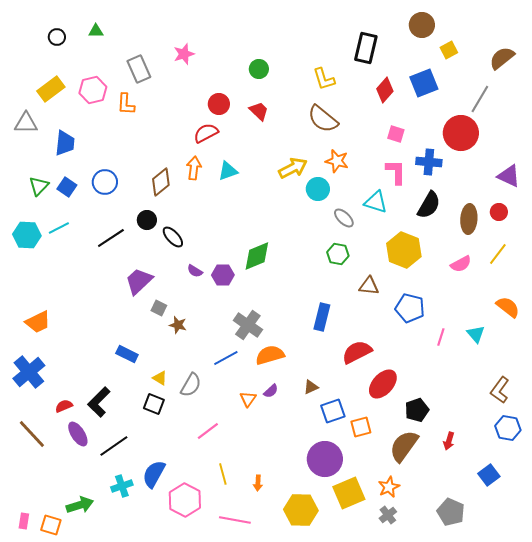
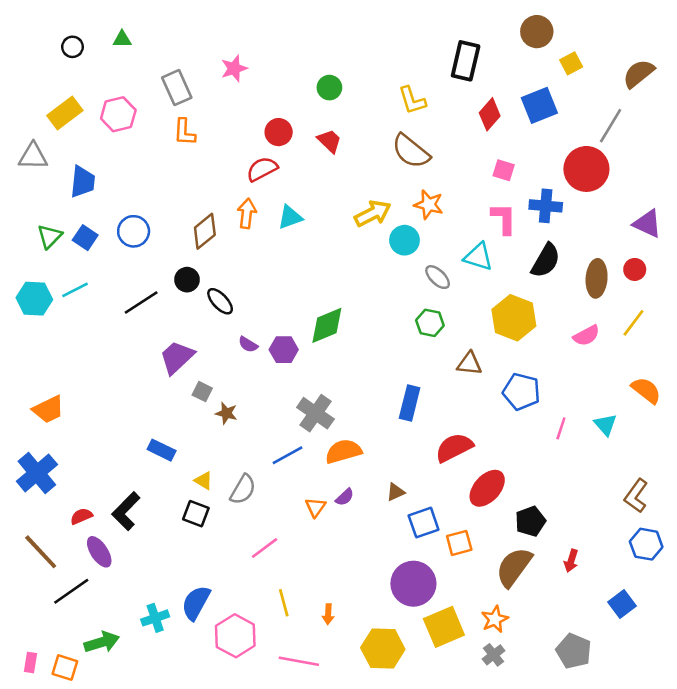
orange L-shape: (126, 104) -> (184, 132), moved
black line: (114, 446) -> (71, 591), moved

